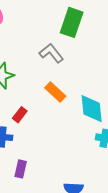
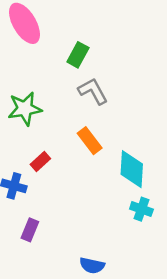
green rectangle: (72, 22) -> (78, 55), moved, size x0.7

